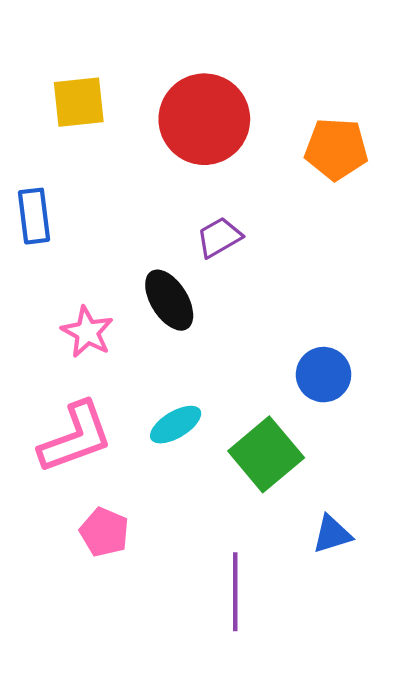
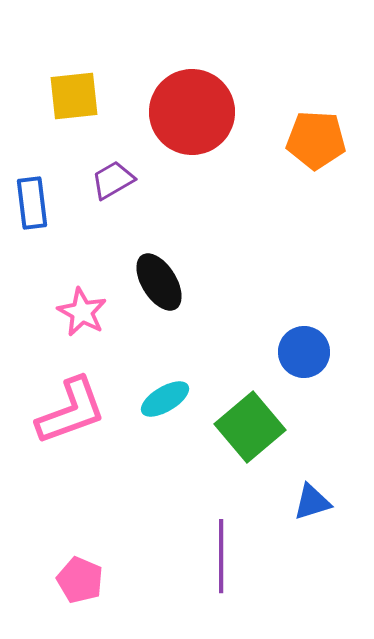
purple trapezoid: (219, 237) -> (113, 180), moved
pink pentagon: (104, 532) -> (80, 580), moved

